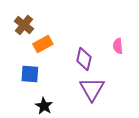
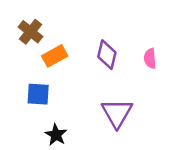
purple diamond: (84, 59) -> (107, 55), moved

